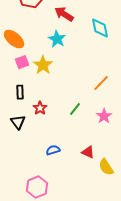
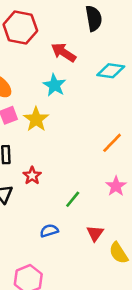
cyan diamond: (100, 28) -> (111, 71), turned -70
green line: (75, 109) -> (73, 199), moved
red triangle: (88, 152) -> (95, 233), turned 40

